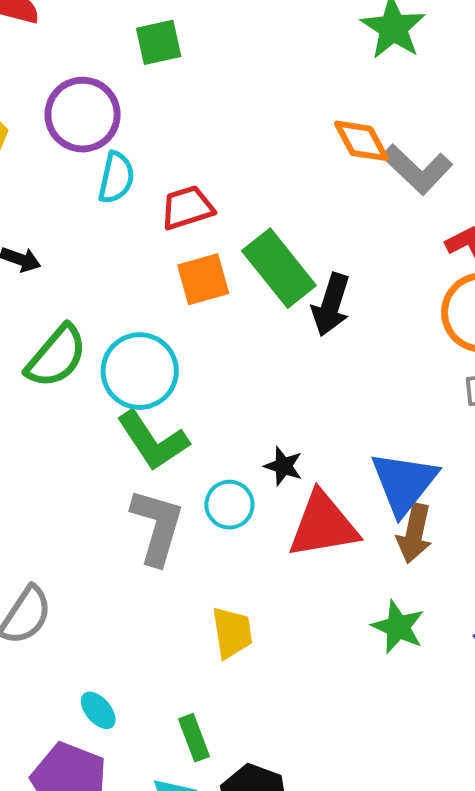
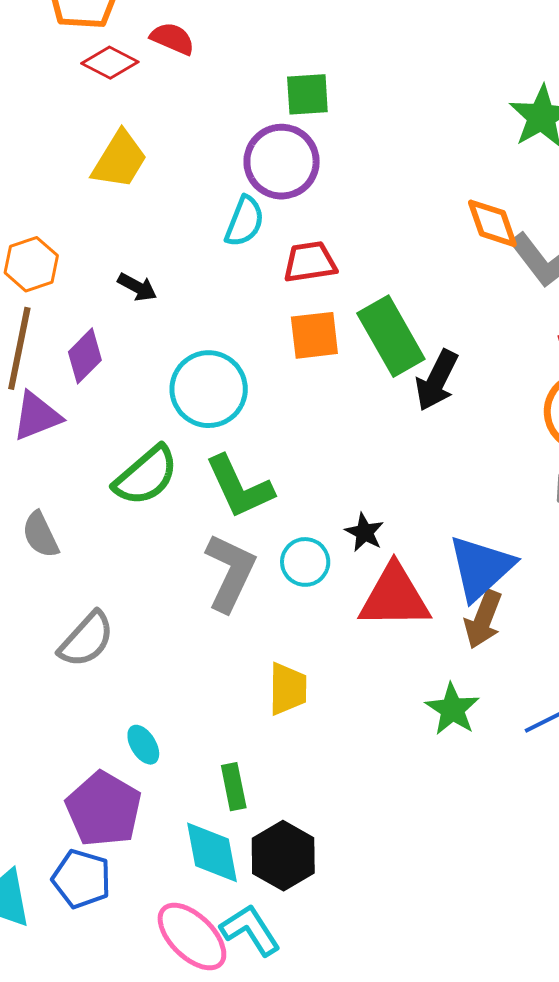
purple circle: (83, 115) -> (282, 162), moved
green semicircle: (56, 356) -> (146, 476), moved
cyan circle: (140, 371) -> (209, 389), moved

